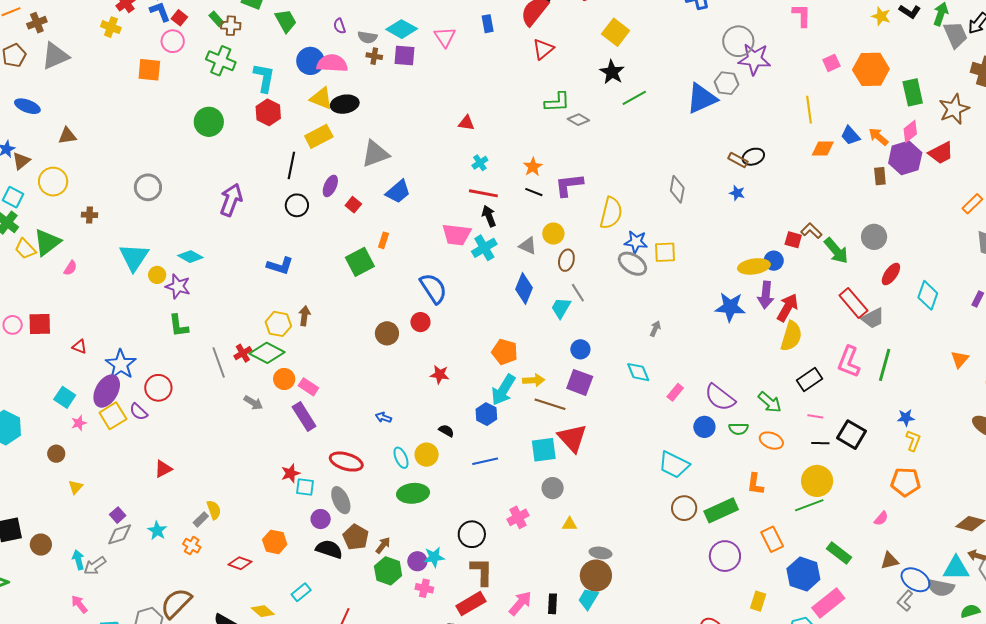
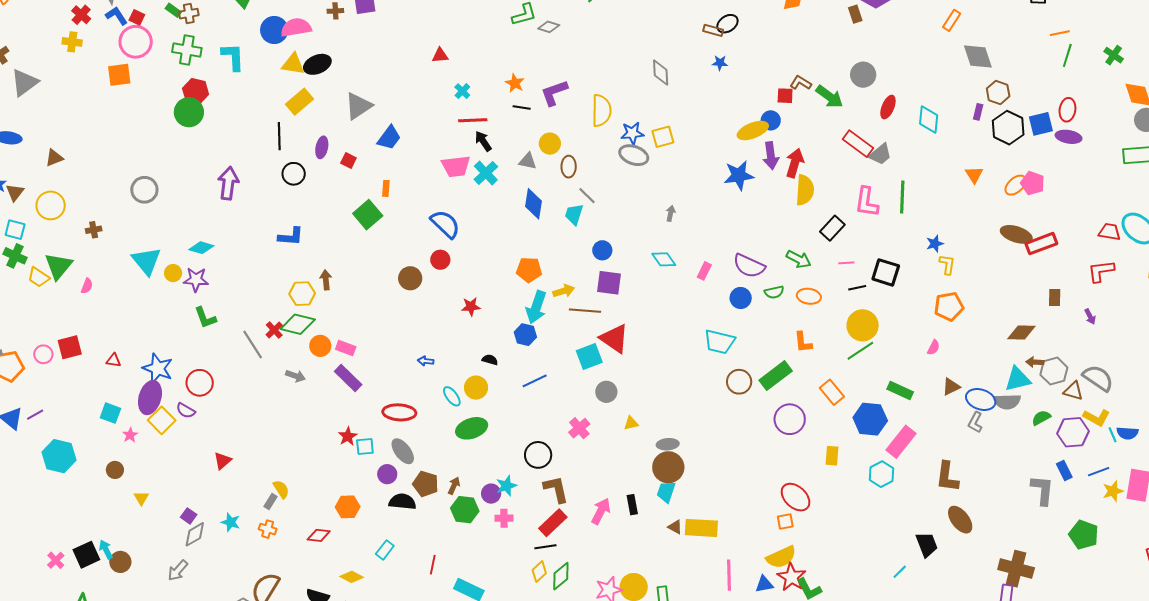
pink circle: (173, 41) -> (136, 42), size x1.4
red hexagon: (268, 112) -> (196, 91), moved
cyan arrow: (78, 560) -> (106, 549), moved

